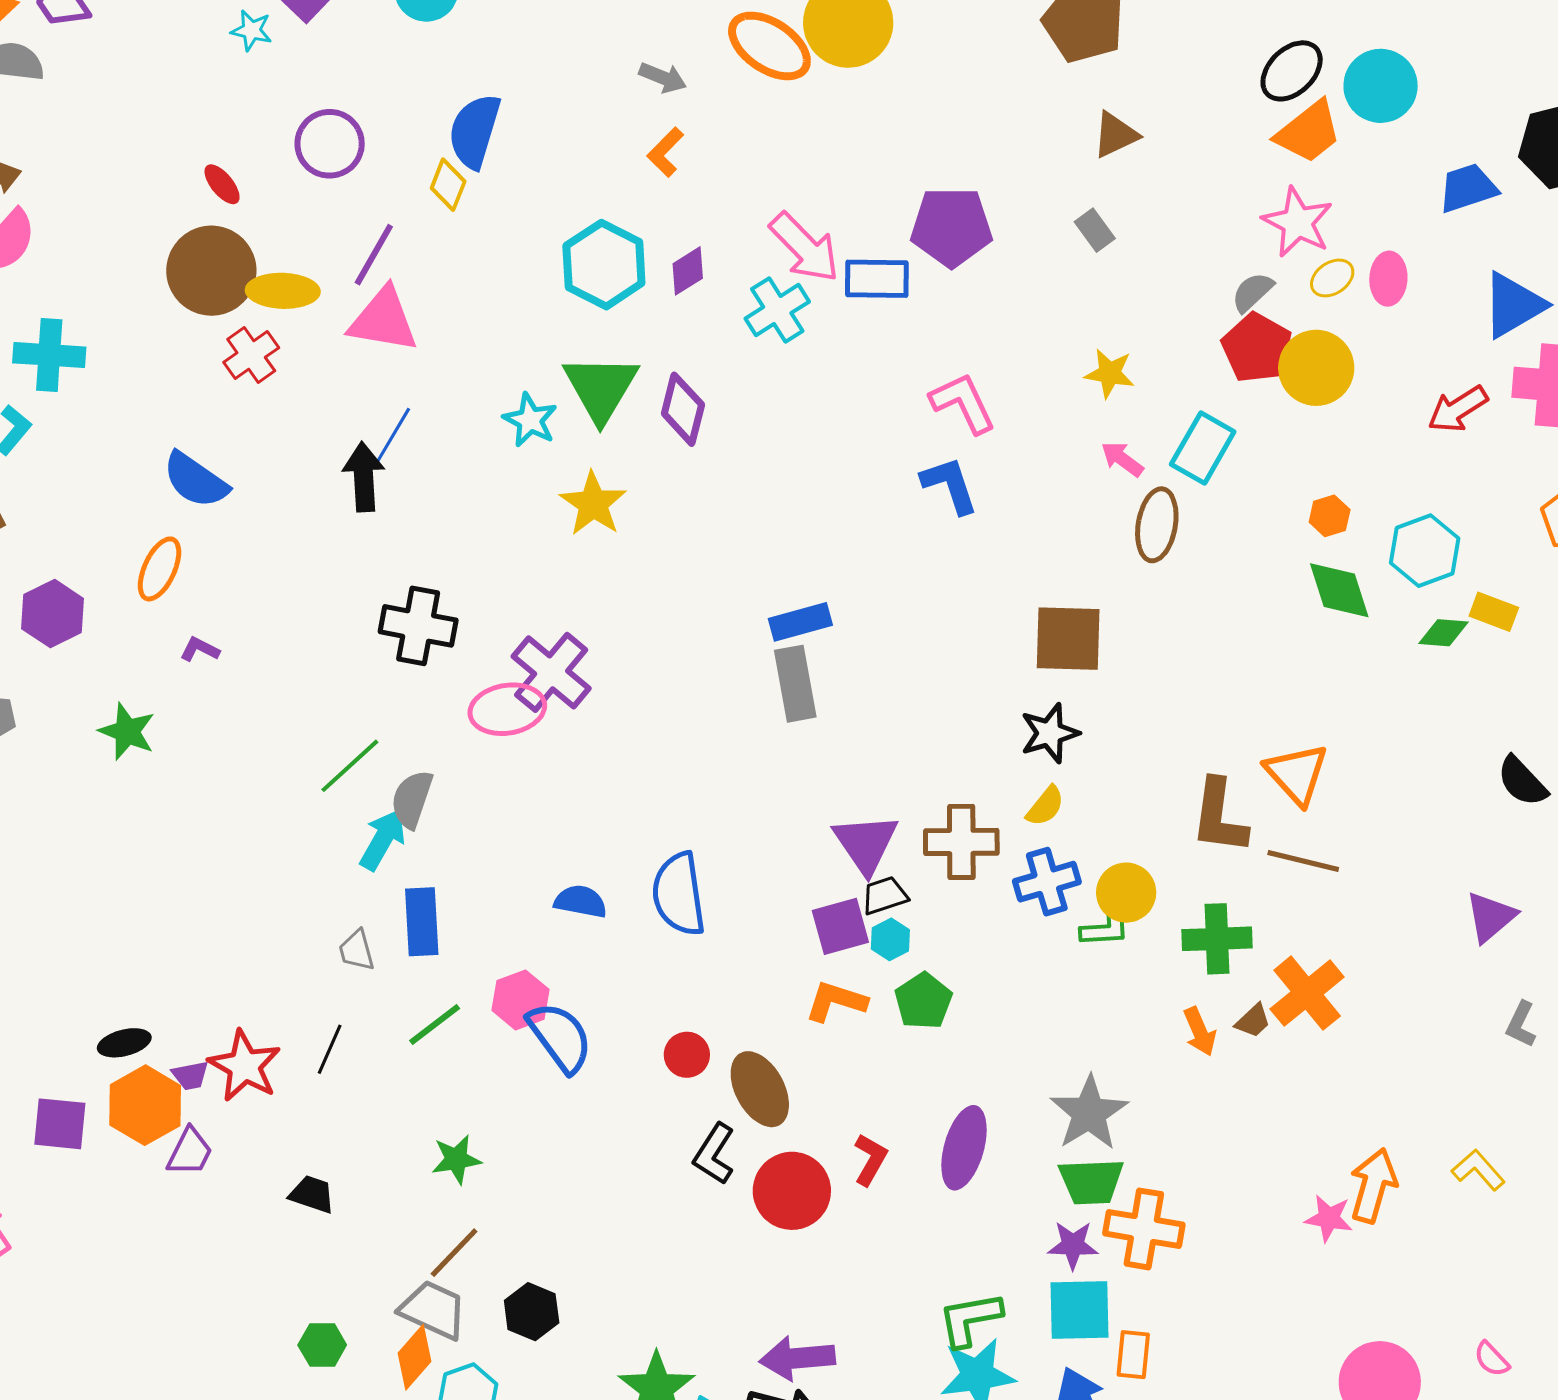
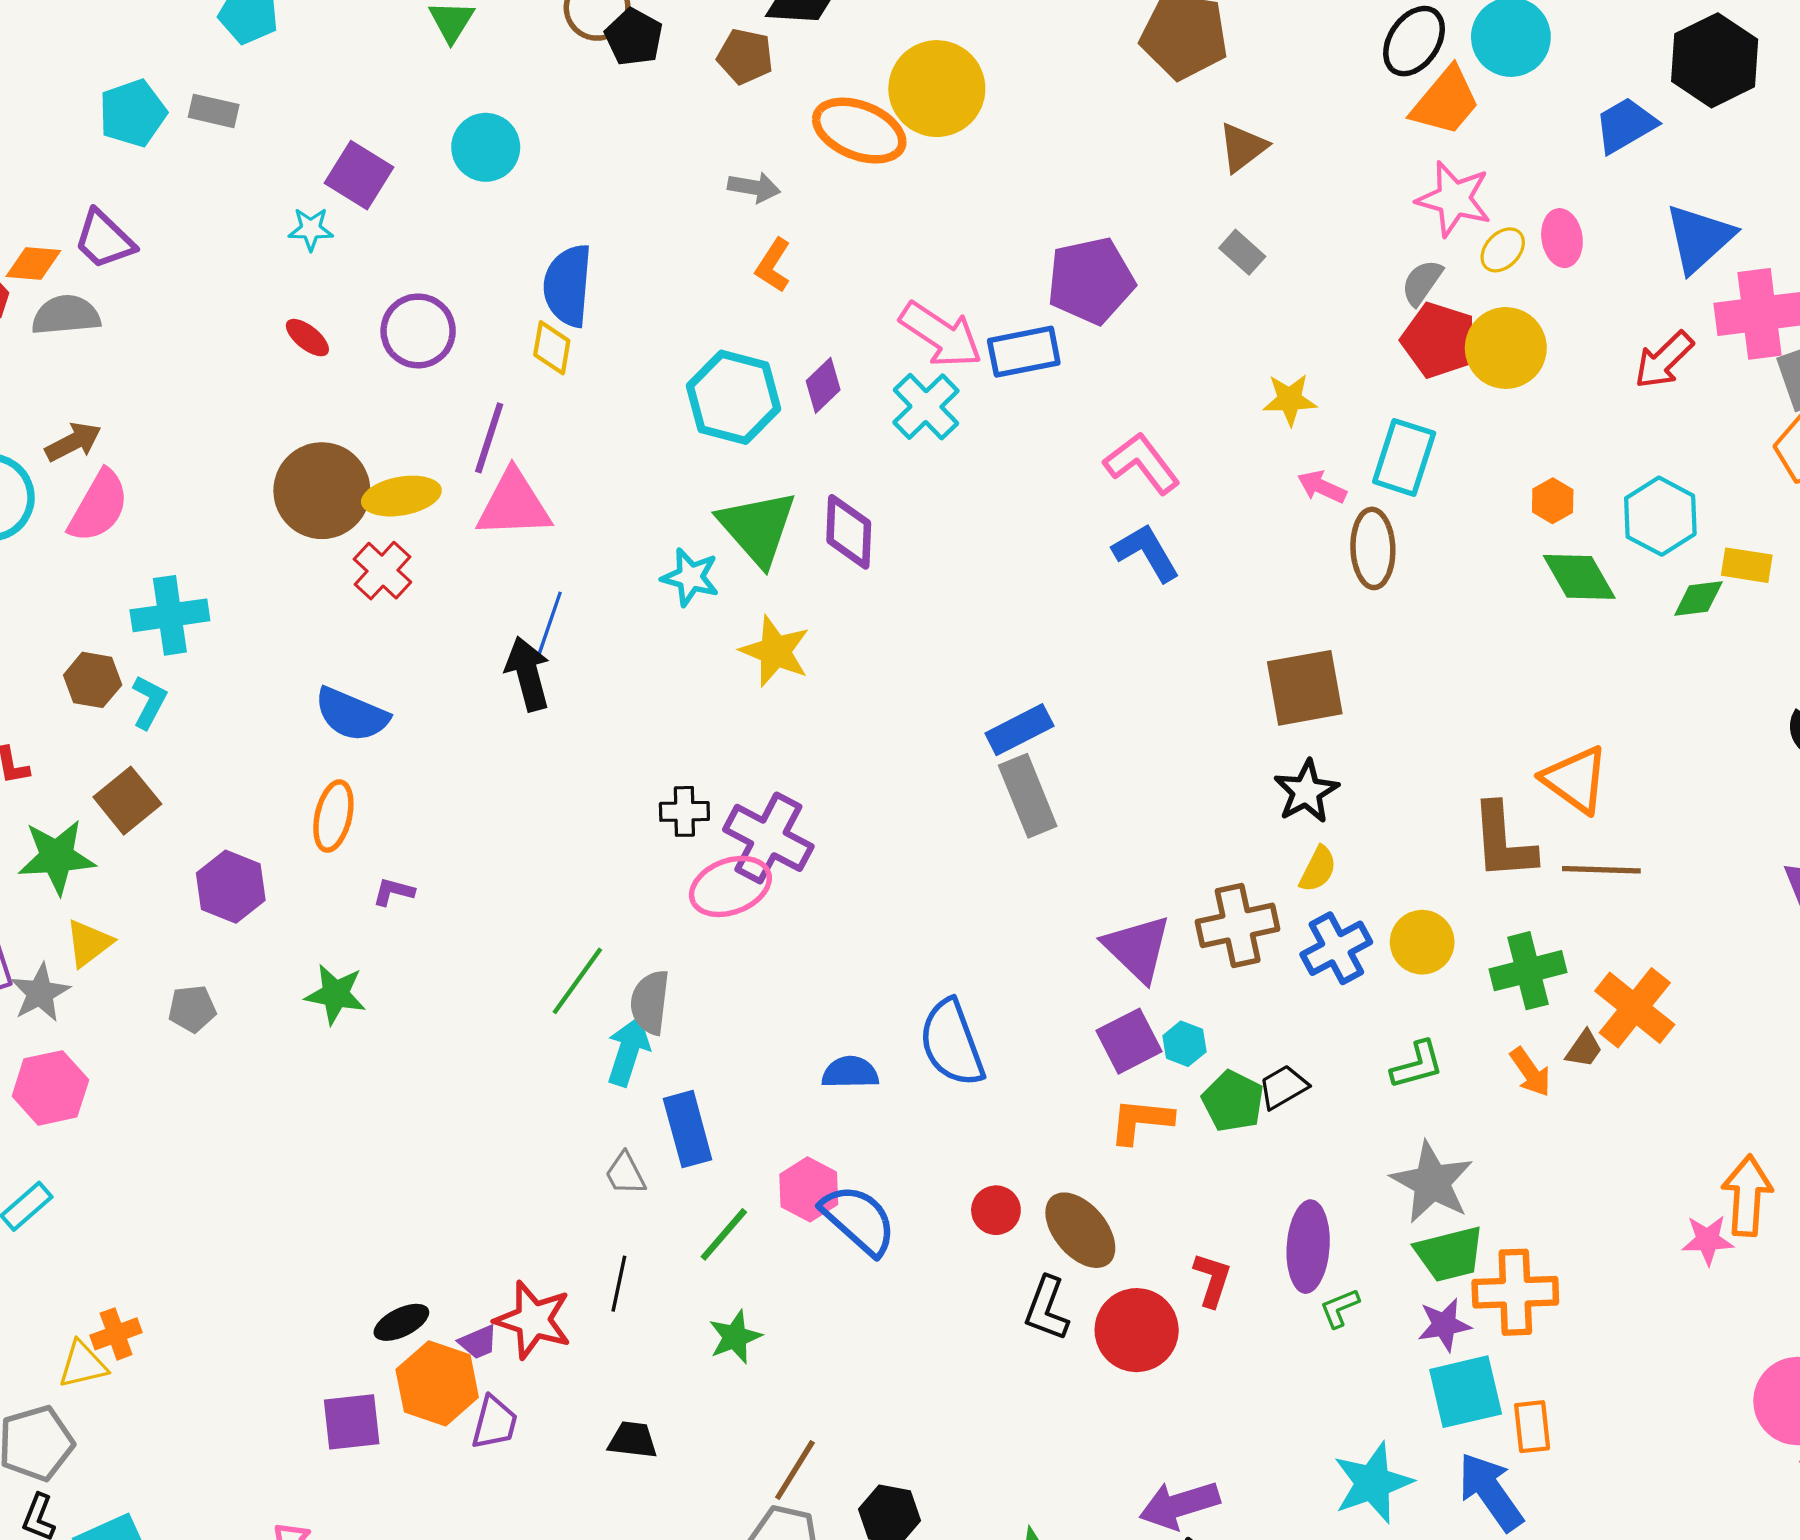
red ellipse: (222, 184) -> (307, 338), moved
black cross: (418, 626) -> (684, 811), moved, size x0.6
black trapezoid: (885, 896) -> (1283, 1087), moved
green L-shape: (1106, 928) -> (1417, 1065), moved
green star: (456, 1159) -> (735, 1337), moved
green L-shape: (970, 1319) -> (1340, 1308), moved, size x0.6

